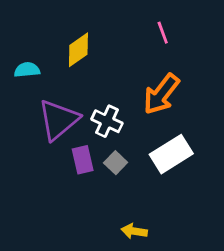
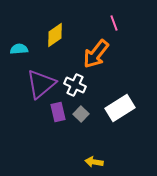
orange arrow: (161, 94) -> (96, 54), moved

